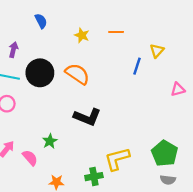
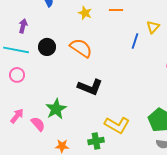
black circle: (40, 73) -> (47, 47), size x0.7
green star: (50, 141) -> (56, 109), size x1.5
yellow L-shape: (117, 159) -> (117, 125), turned -135

